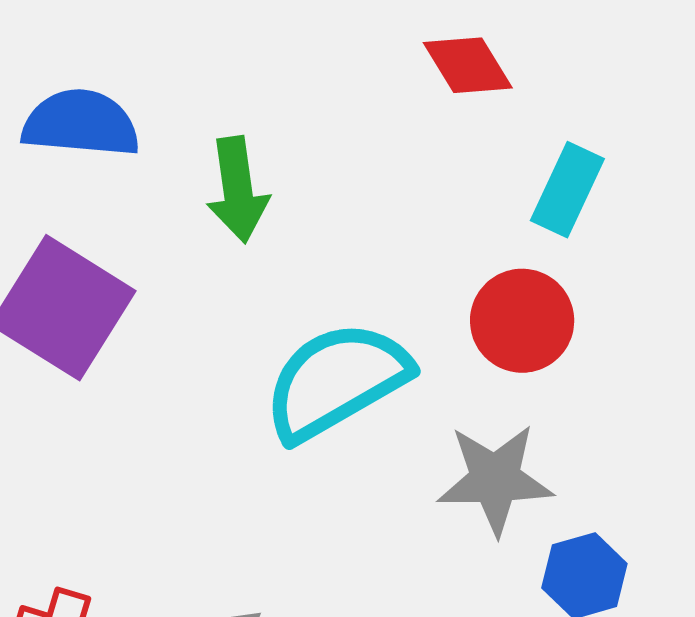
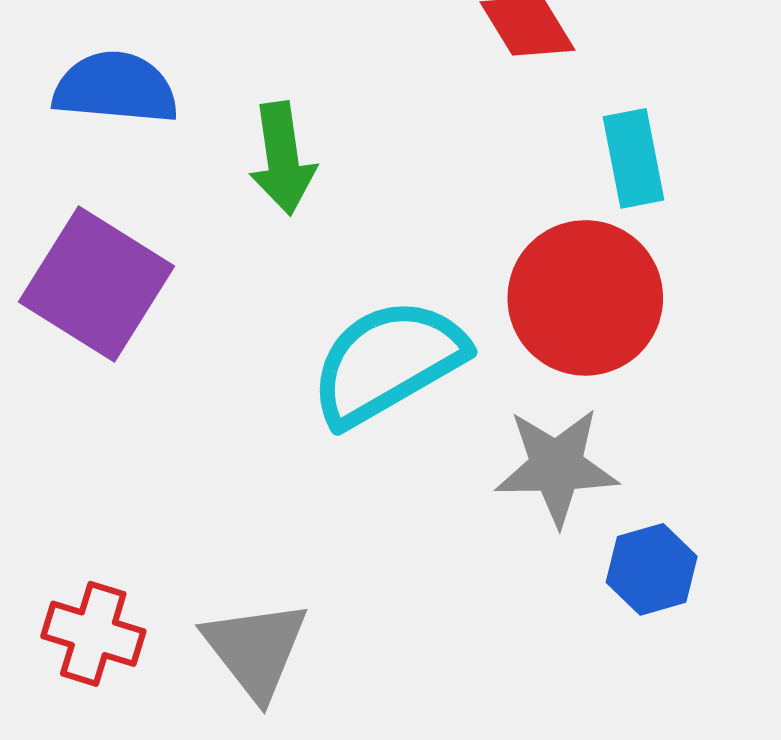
cyan rectangle: (567, 190) -> (633, 158), turned -36
red circle: (522, 321) -> (585, 298), size x1.4

